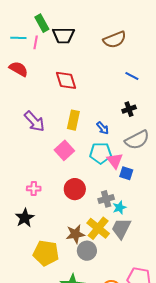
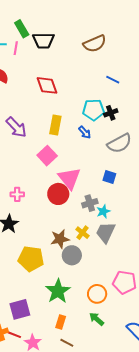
cyan pentagon: (101, 153) -> (93, 110), moved
pink triangle: (115, 161) -> (69, 178), moved, size x1.4
yellow cross: (98, 228) -> (83, 233), size x0.6

